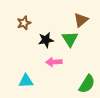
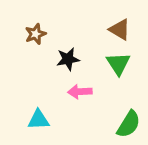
brown triangle: (81, 20) -> (120, 30), turned -49
green triangle: (70, 39) -> (118, 64), moved

